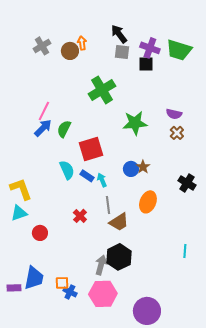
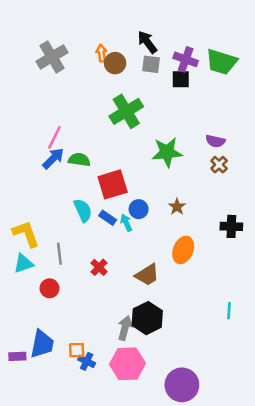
gray cross: (42, 46) -> (52, 57), size x1.4
brown circle: (70, 51) -> (115, 63), moved
green semicircle: (64, 129) -> (79, 160), turned 72
blue circle: (131, 169) -> (139, 209), moved
black cross: (187, 183) -> (231, 226), turned -30
gray line: (108, 205) -> (59, 254), moved

